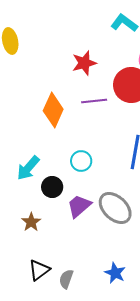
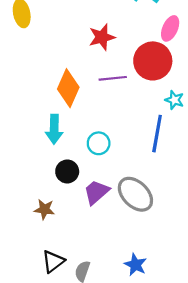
cyan arrow: (28, 168) -> (54, 129), moved, turned -40
brown star: (31, 222) -> (44, 209), turned -30

